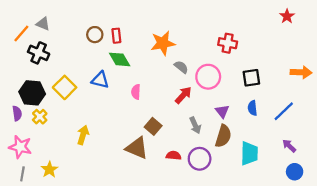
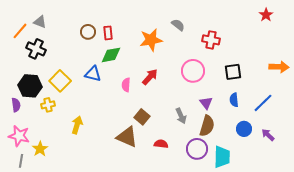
green diamond: (120, 59) -> (111, 55), turned -70
gray semicircle: (181, 67) -> (178, 25), moved
red arrow: (183, 95) -> (150, 77), moved
yellow cross: (40, 117) -> (48, 105), moved, turned 32
cyan trapezoid: (249, 153) -> (222, 157), moved
purple circle: (200, 159) -> (197, 149), moved
yellow star: (49, 170) -> (40, 149), moved
blue circle: (295, 172) -> (244, 129), moved

